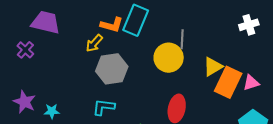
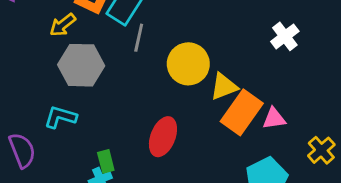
white cross: (249, 25) -> (285, 36), turned -30
gray line: (182, 39) -> (139, 38), moved
yellow circle: (169, 58) -> (188, 64), moved

